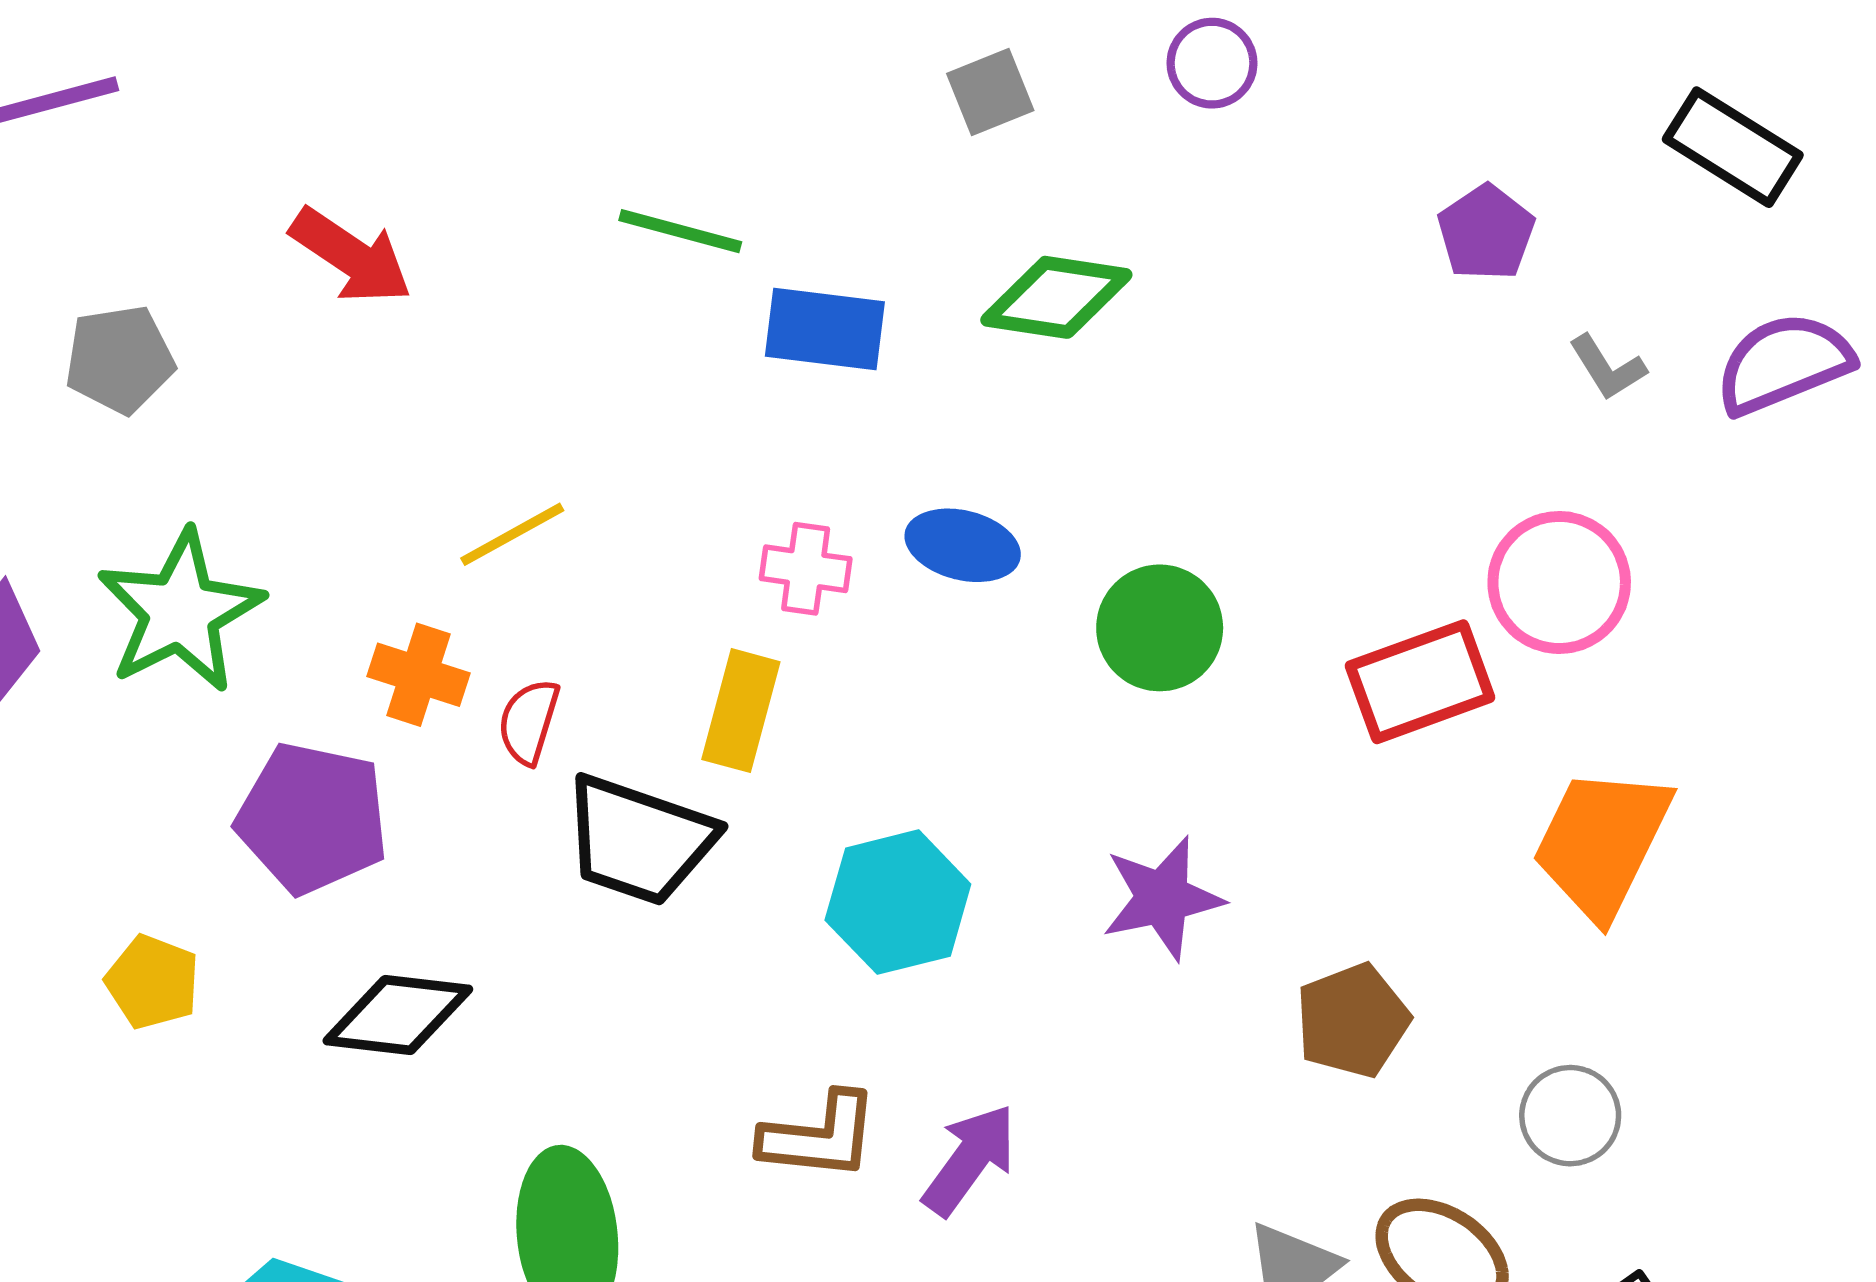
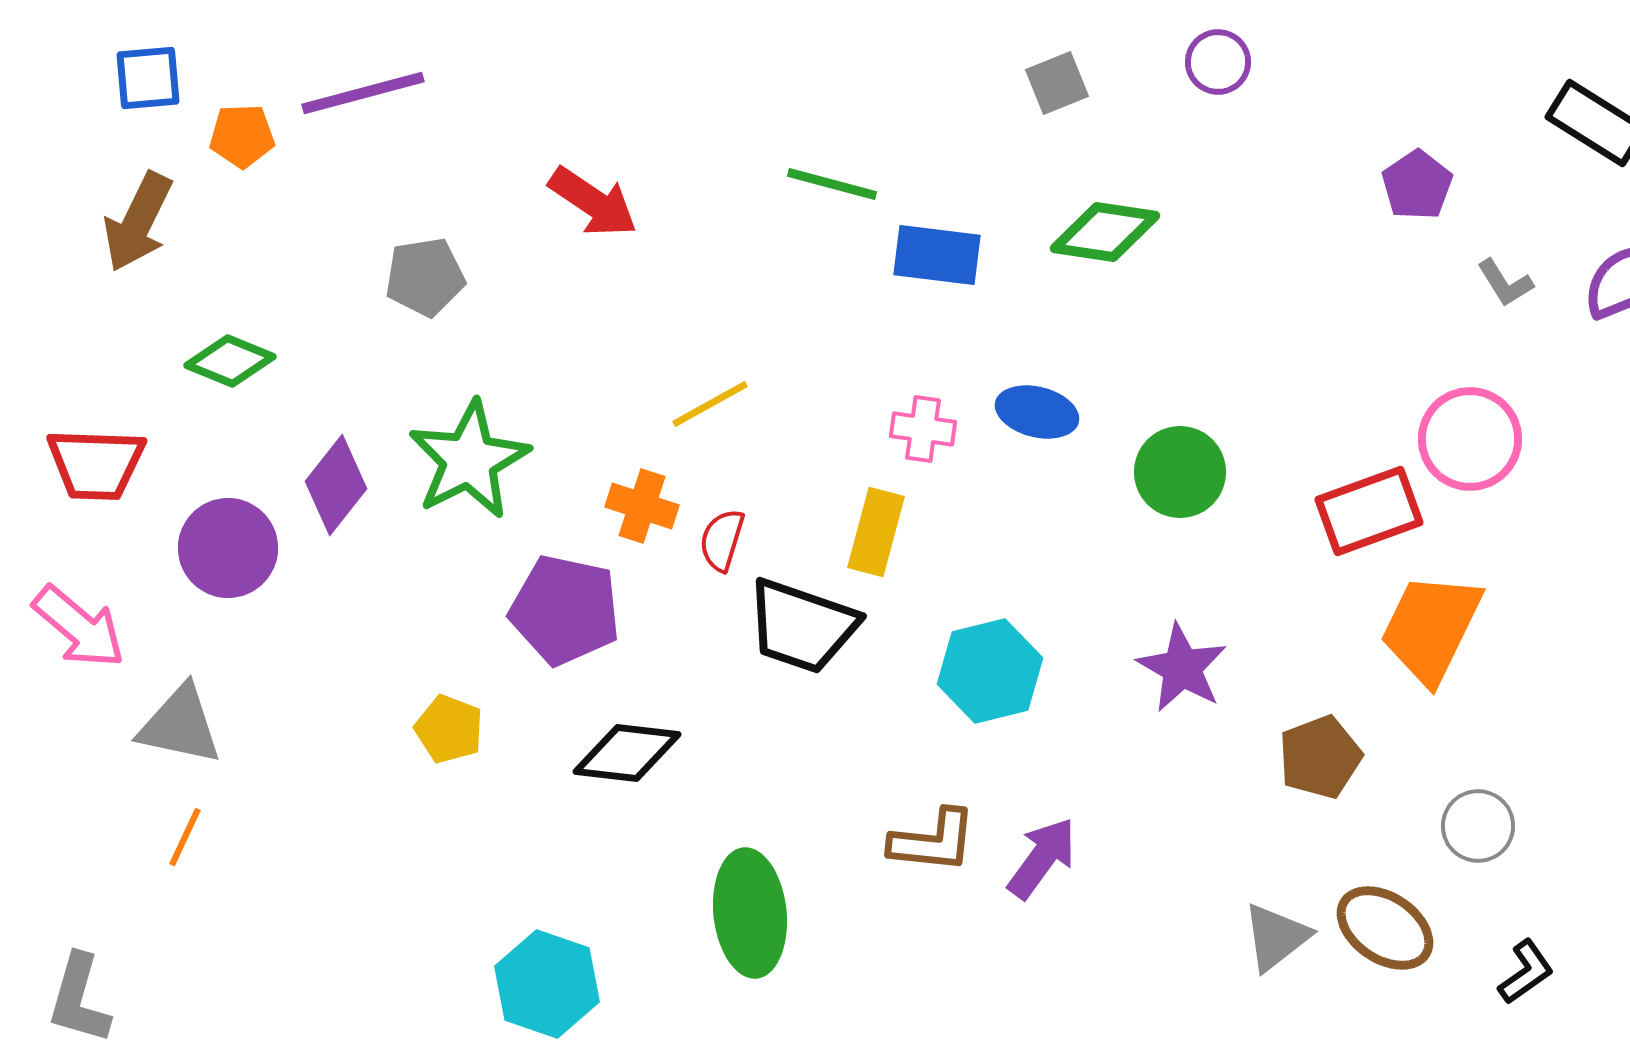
orange trapezoid: (1602, 843) -> (1431, 628), moved
purple star: (1162, 898) -> (1182, 668), turned -30

